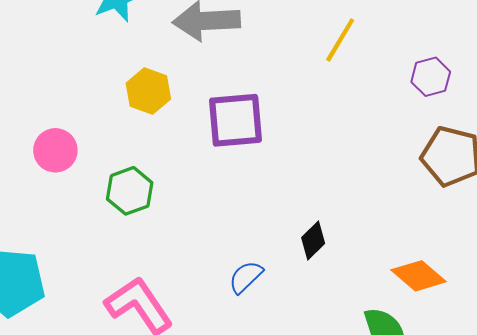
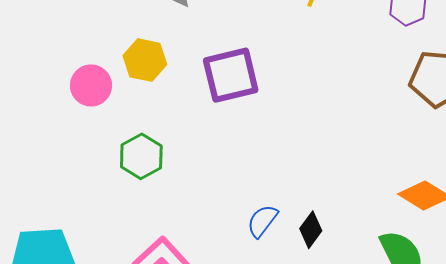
pink circle: (55, 150) -> (91, 85), moved
black diamond: (313, 241) -> (311, 230), moved

